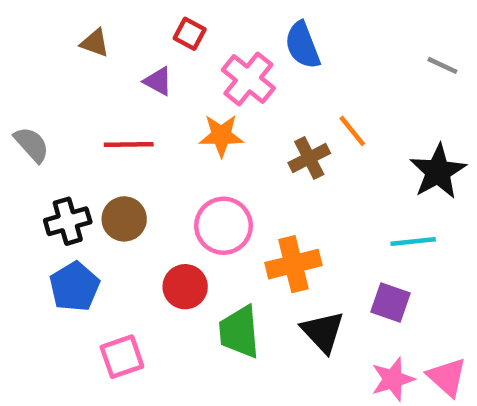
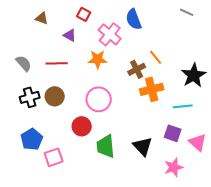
gray line: (442, 65) -> (187, 12), moved
gray semicircle: (32, 144) -> (24, 63), moved
orange cross: (293, 264) -> (152, 89), moved
blue pentagon: (74, 287) -> (32, 139), moved
pink triangle: (447, 377) -> (198, 142), moved

